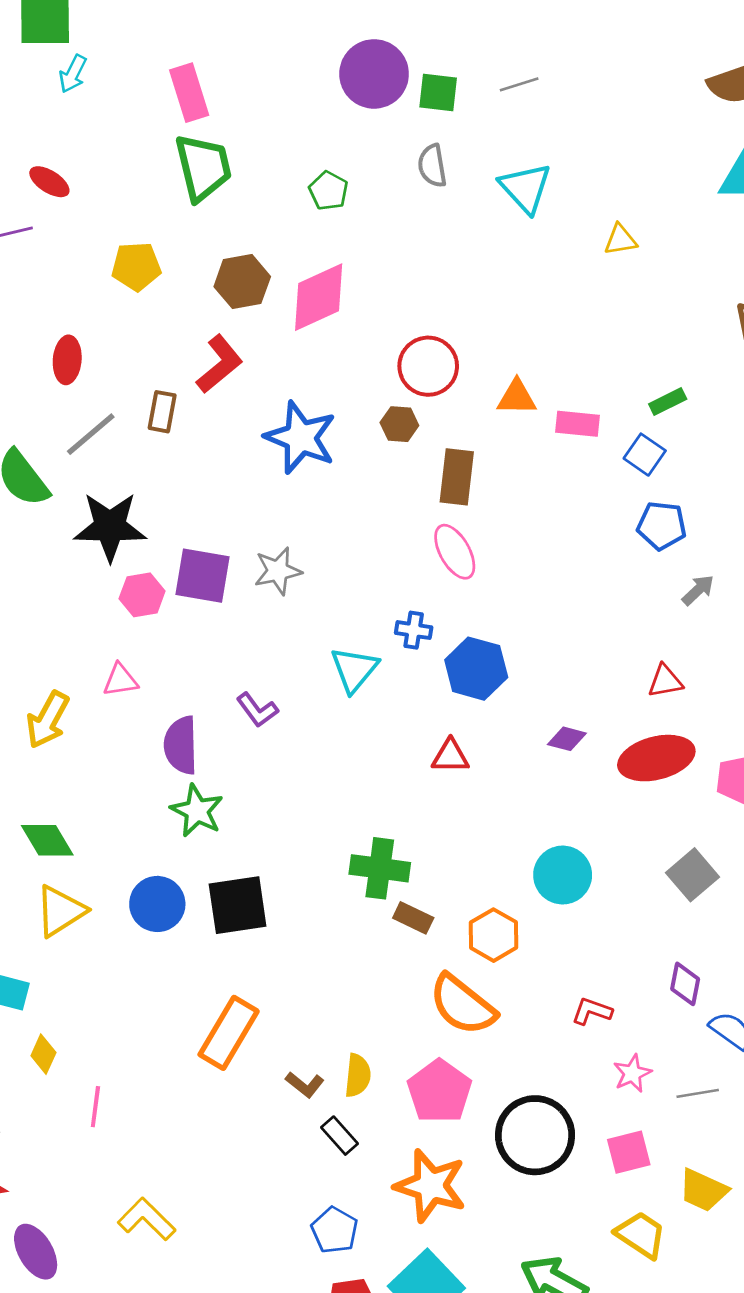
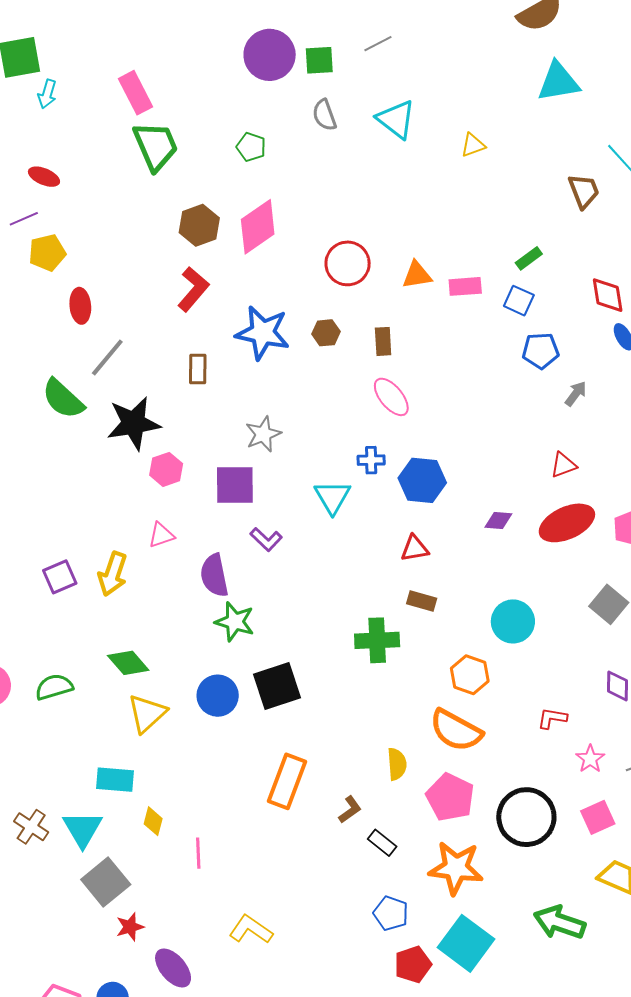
yellow pentagon: (136, 266) -> (47, 253), moved
brown rectangle: (162, 412) -> (198, 369), moved
brown hexagon: (399, 424) -> (326, 333), moved
brown rectangle: (457, 477) -> (383, 341), size x0.7
purple square: (202, 576) -> (235, 485), moved
brown rectangle: (413, 918) -> (422, 601), moved
yellow semicircle: (358, 1075) -> (397, 764), moved
brown L-shape: (305, 1085) -> (350, 810), turned -64

